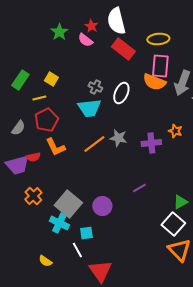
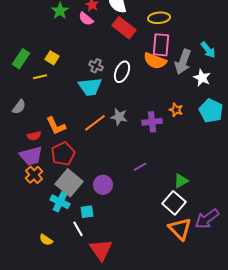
red pentagon: (46, 120) -> (63, 154), moved
purple trapezoid: (17, 165) -> (31, 156), moved

